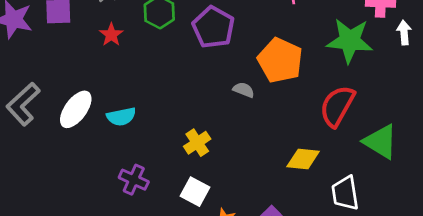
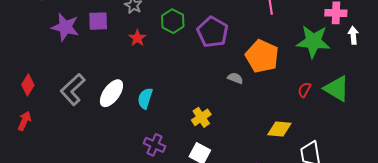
red semicircle: (337, 106) -> (304, 90), size x0.5
cyan semicircle: (121, 117) -> (145, 98), turned 120
green triangle: (380, 142) -> (337, 89), moved

